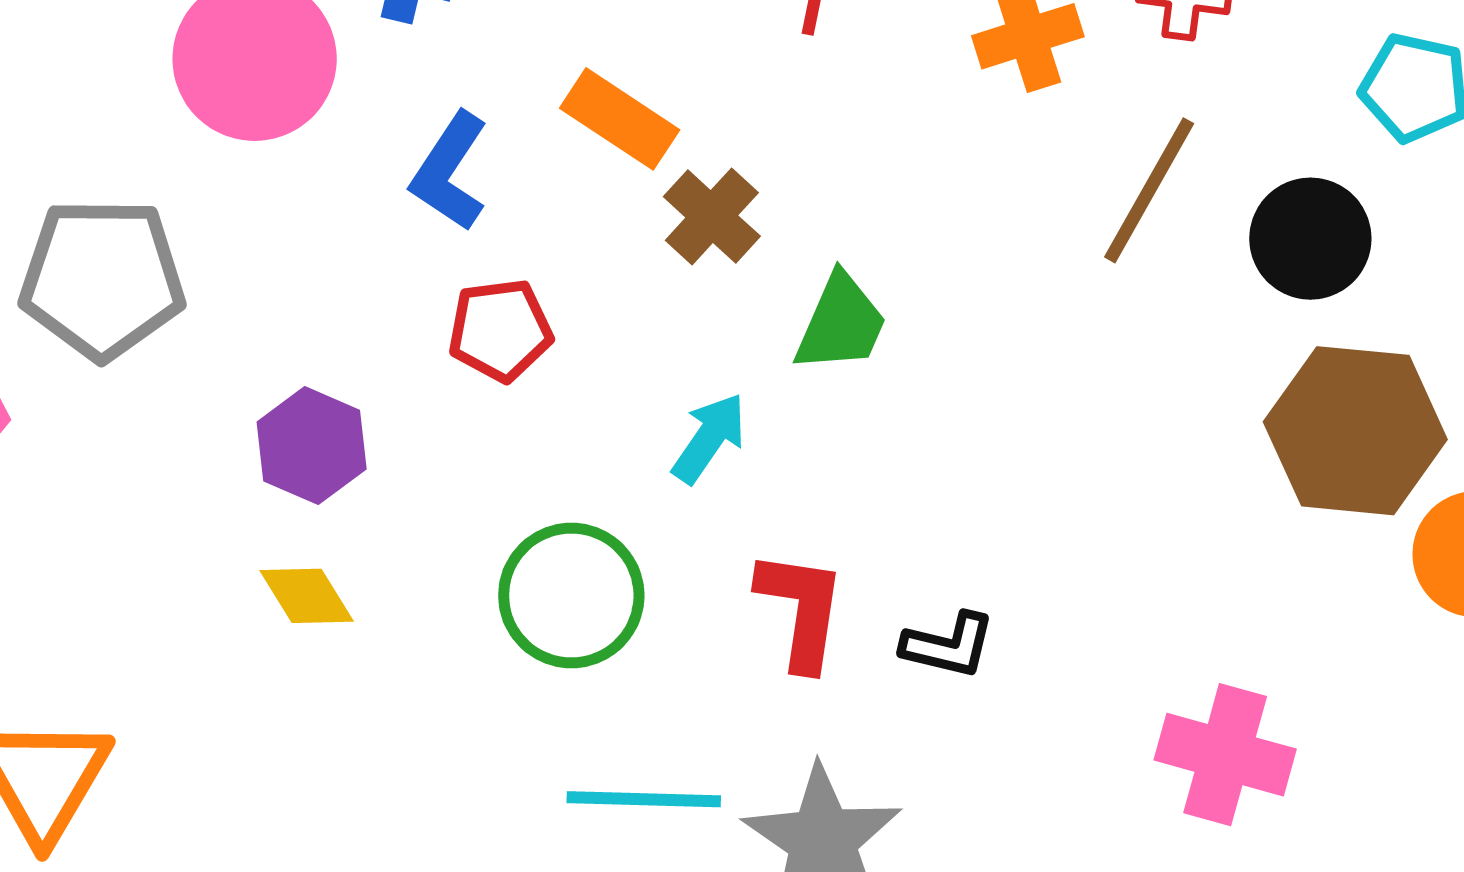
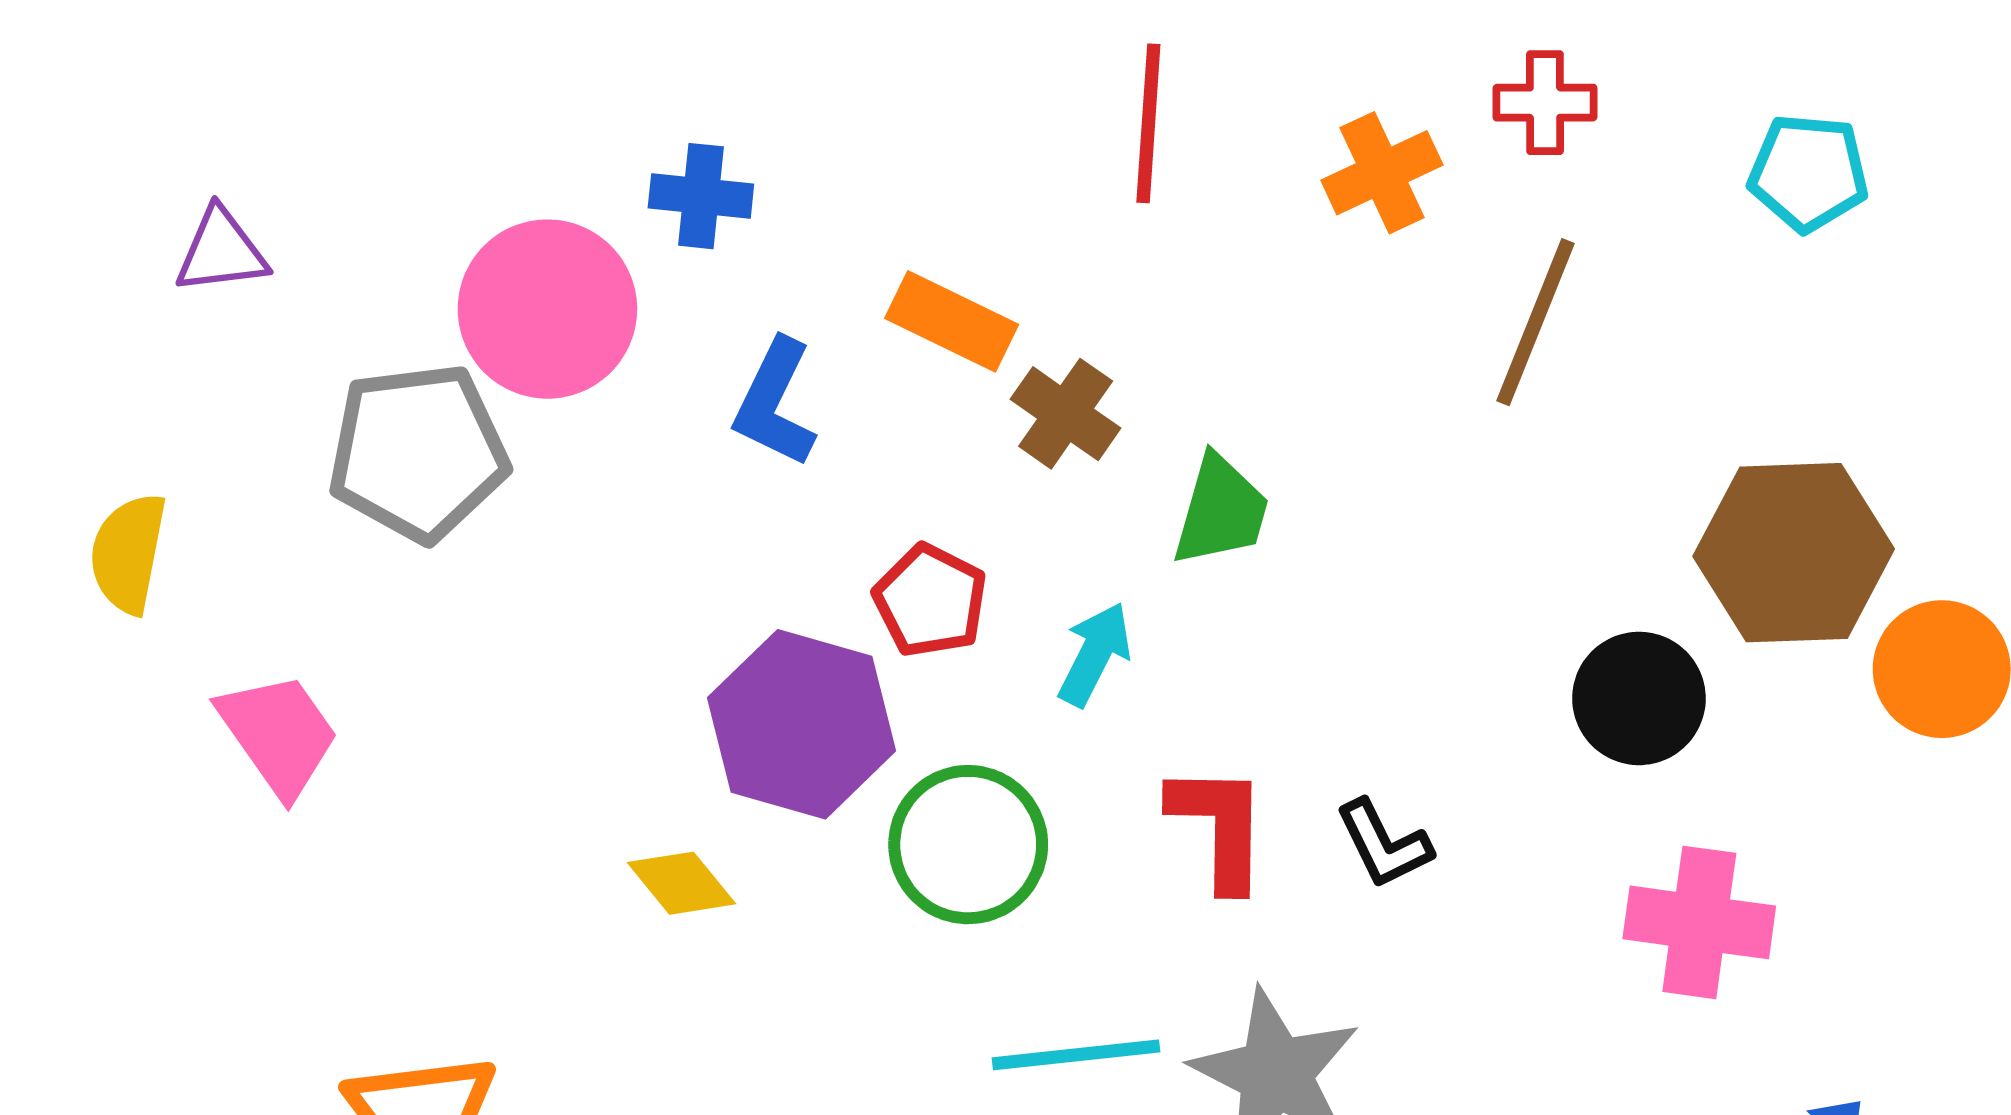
black circle: (1310, 239) -> (1639, 698), moved
gray pentagon: (102, 279) -> (418, 452), moved
red pentagon: (500, 330) -> (930, 601), moved, turned -30
purple hexagon: (312, 446) -> (802, 724), moved, size x1.5
black L-shape: (948, 645) -> (1384, 844), turned 58

